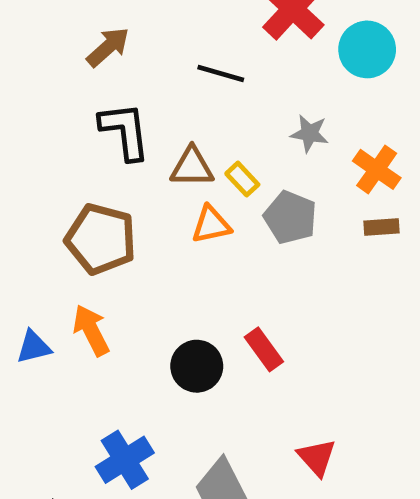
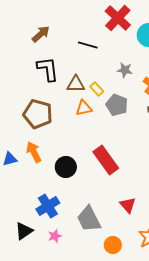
red rectangle: (264, 349) -> (106, 160), size x1.6
black circle: (197, 366) -> (66, 167), moved

